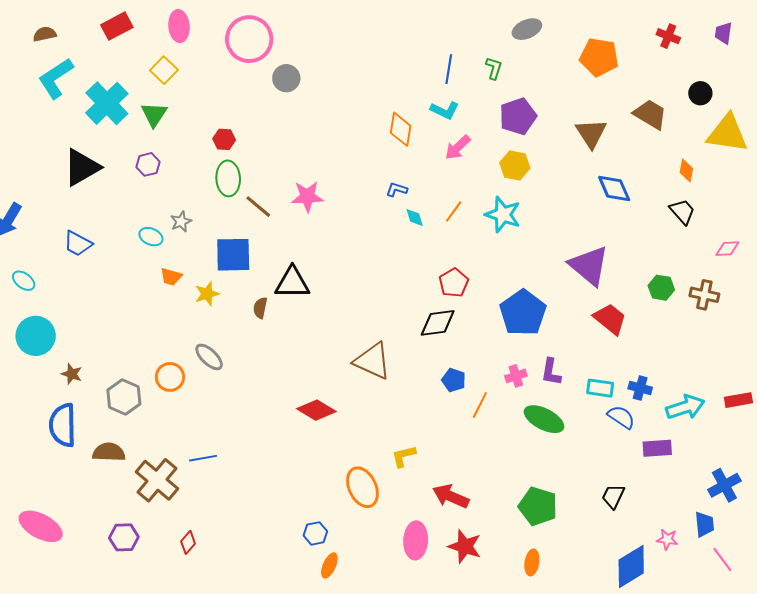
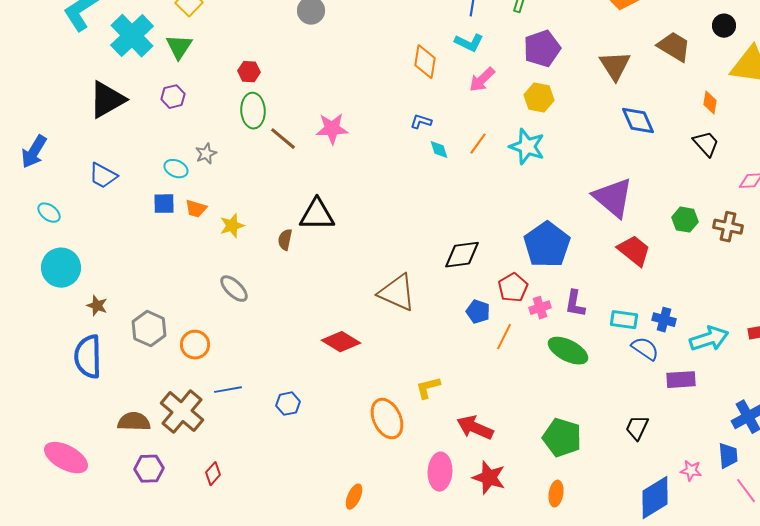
blue square: (233, 255) -> (164, 204), moved, size x0.6
red pentagon: (454, 283) -> (513, 288), moved
orange circle: (170, 377) -> (195, 345), moved
brown semicircle: (109, 452) -> (134, 422), moved
blue hexagon: (315, 533) -> (288, 404), moved

